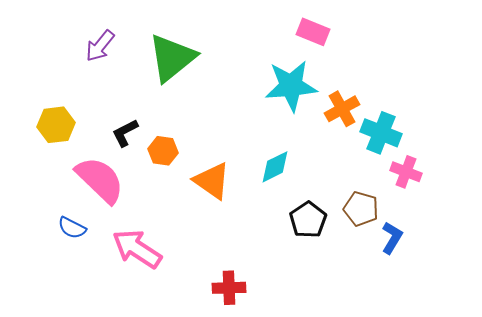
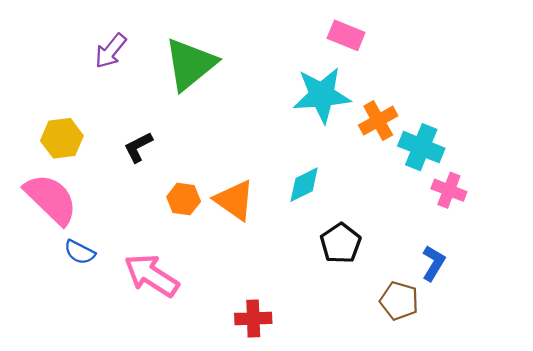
orange hexagon: (163, 151) -> (184, 199), moved
pink semicircle: (100, 180) -> (51, 199), moved
brown pentagon: (361, 209) -> (399, 301), moved

